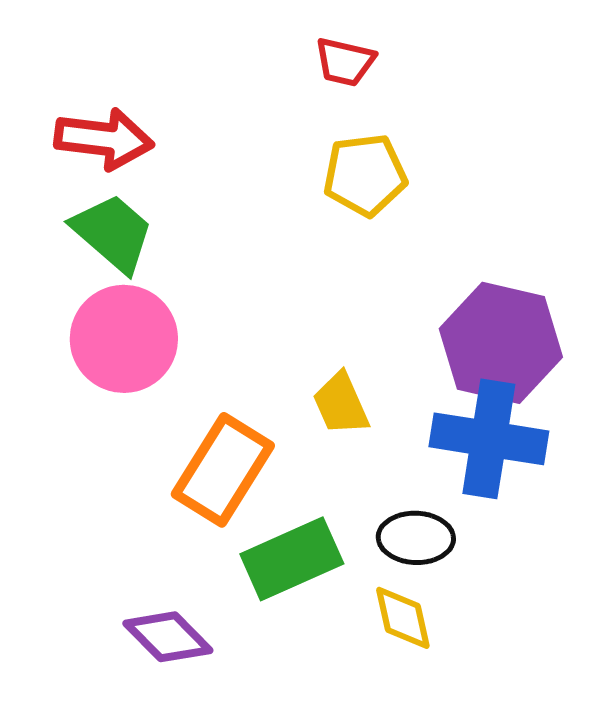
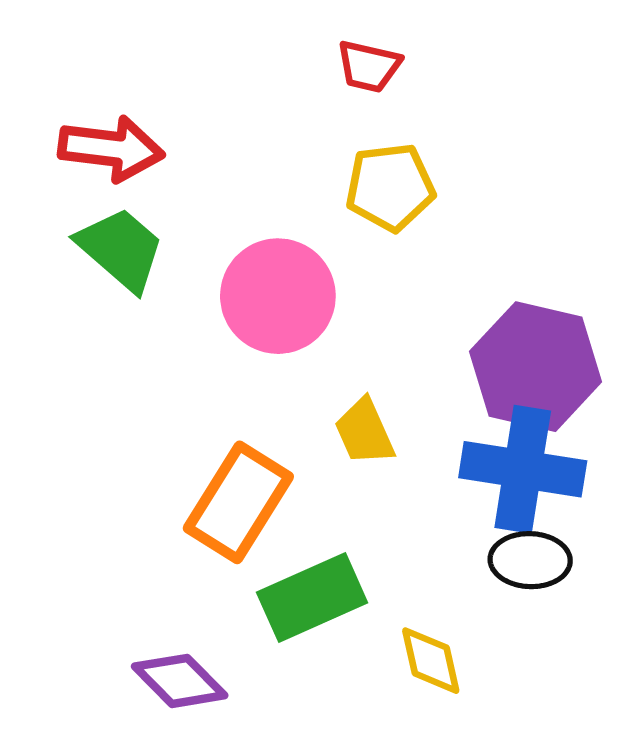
pink circle: (124, 339) -> (278, 296), moved
black ellipse: (416, 538) -> (530, 560), moved

